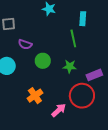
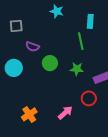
orange cross: (35, 96) -> (29, 114), moved
red circle: (82, 96) -> (89, 98), size x0.6

